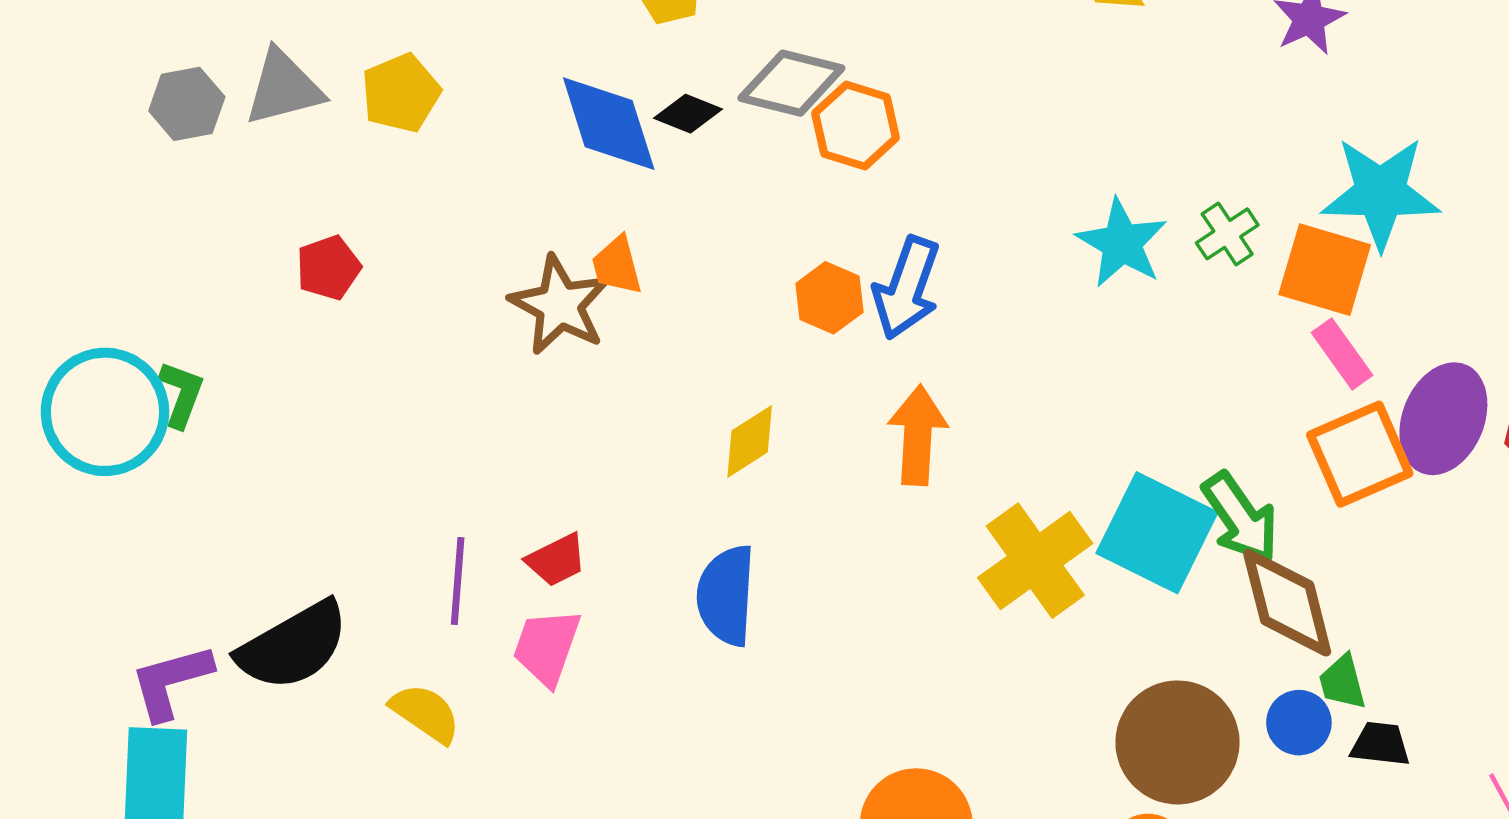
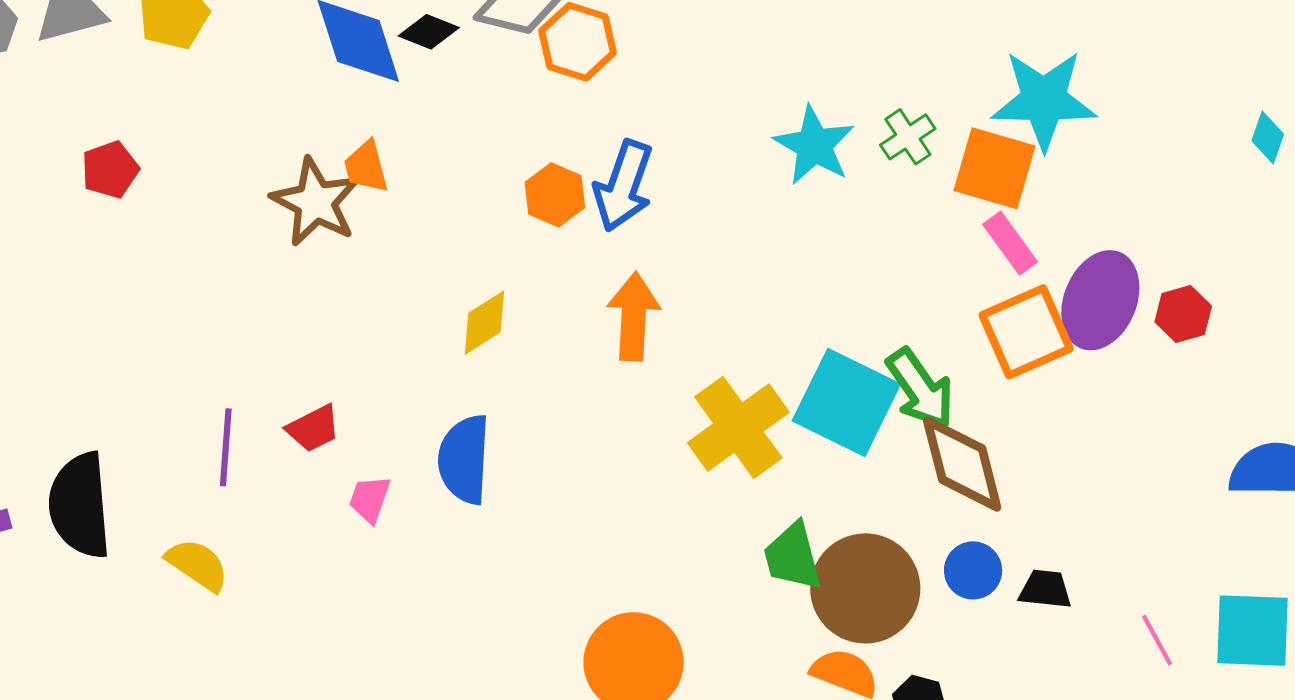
black semicircle: (293, 646) -> (80, 505), turned 115
pink trapezoid: (547, 647) -> (370, 499), moved, size x0.7
green trapezoid: (1342, 682) -> (793, 557), moved, size x1.4

